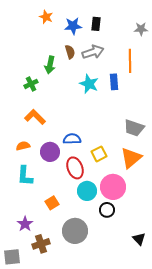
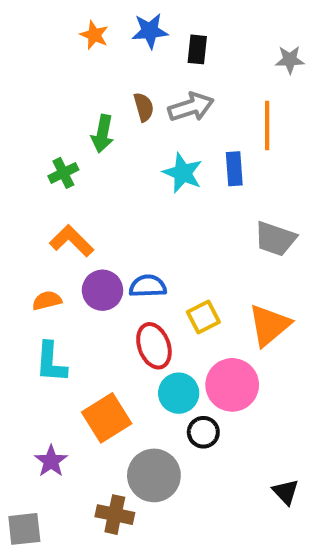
blue star: (73, 26) -> (150, 31), moved
gray trapezoid: (134, 128) -> (275, 239), moved
purple circle: (50, 152) -> (102, 290), moved
orange square: (52, 203) -> (107, 418), size x1.6
black circle: (107, 210) -> (203, 432), moved
brown cross: (41, 244) -> (115, 515), moved, turned 30

